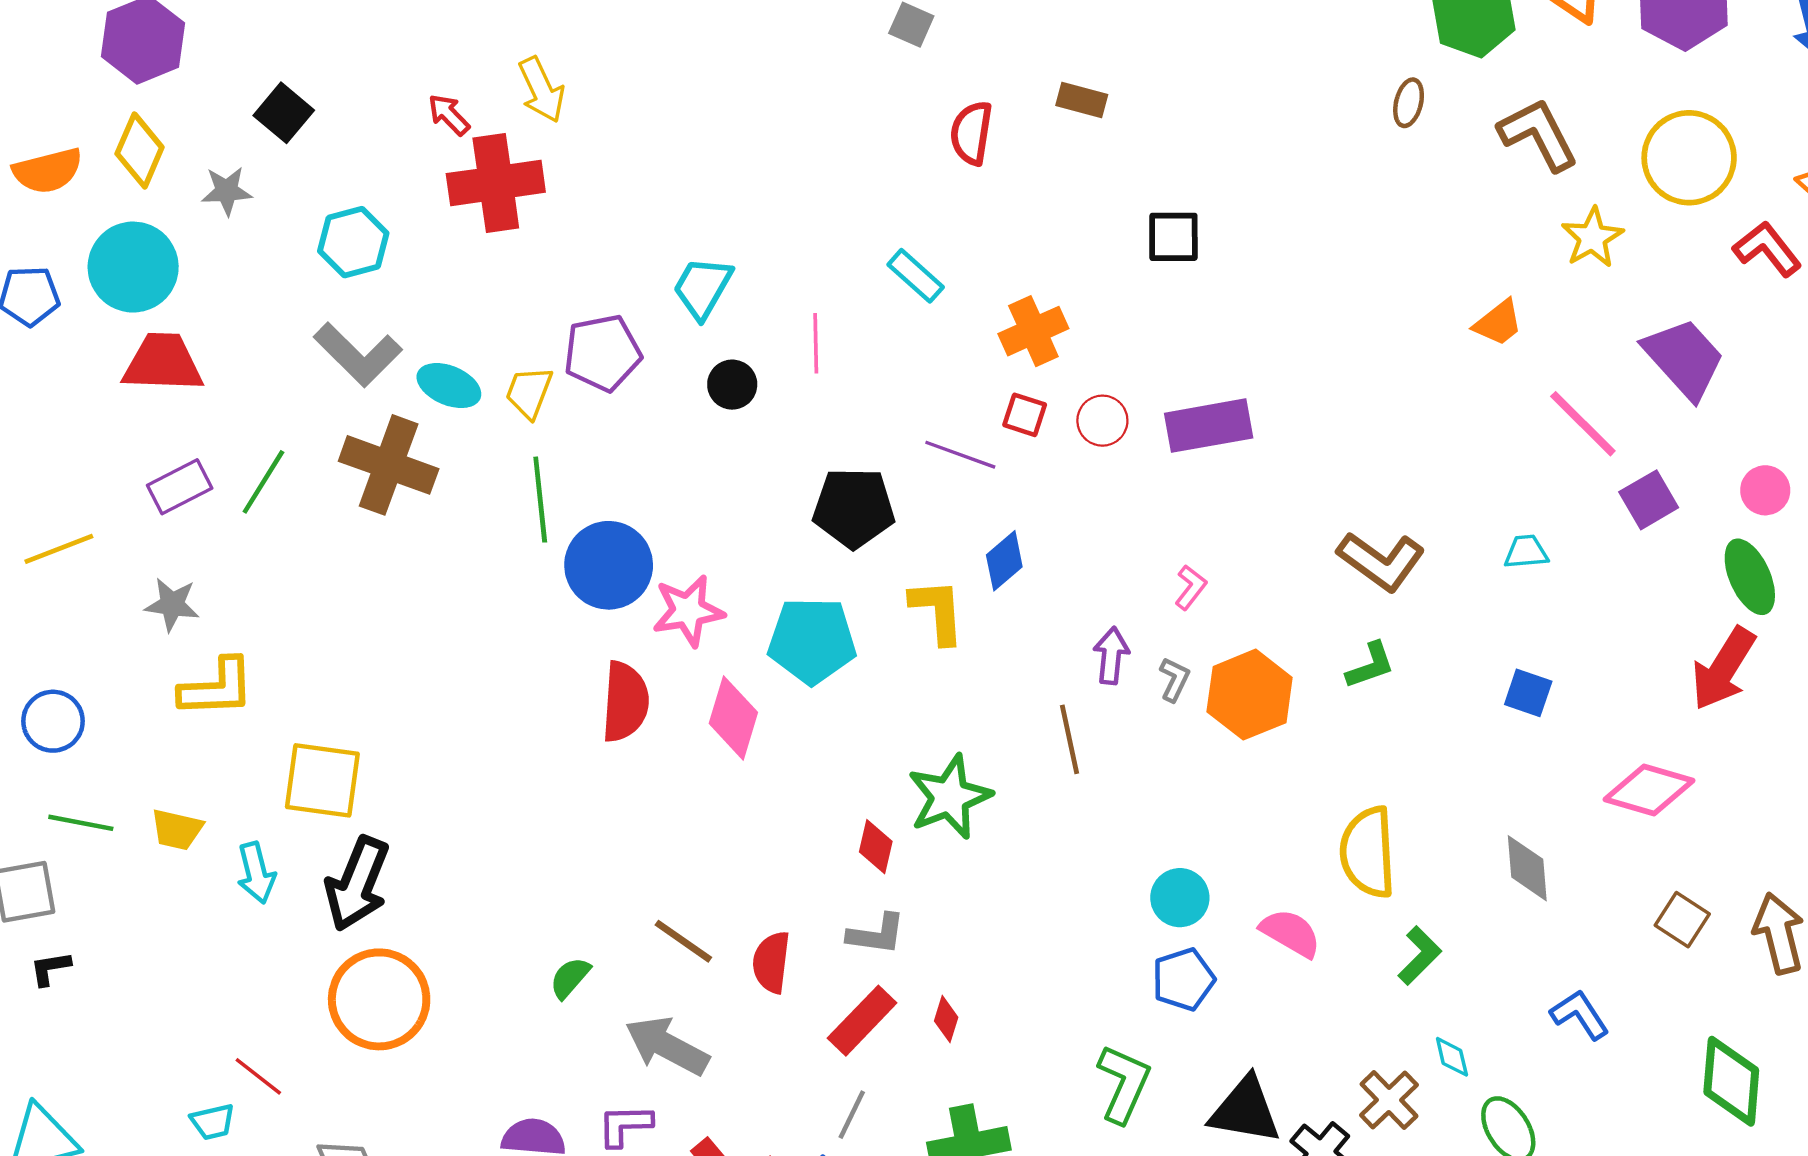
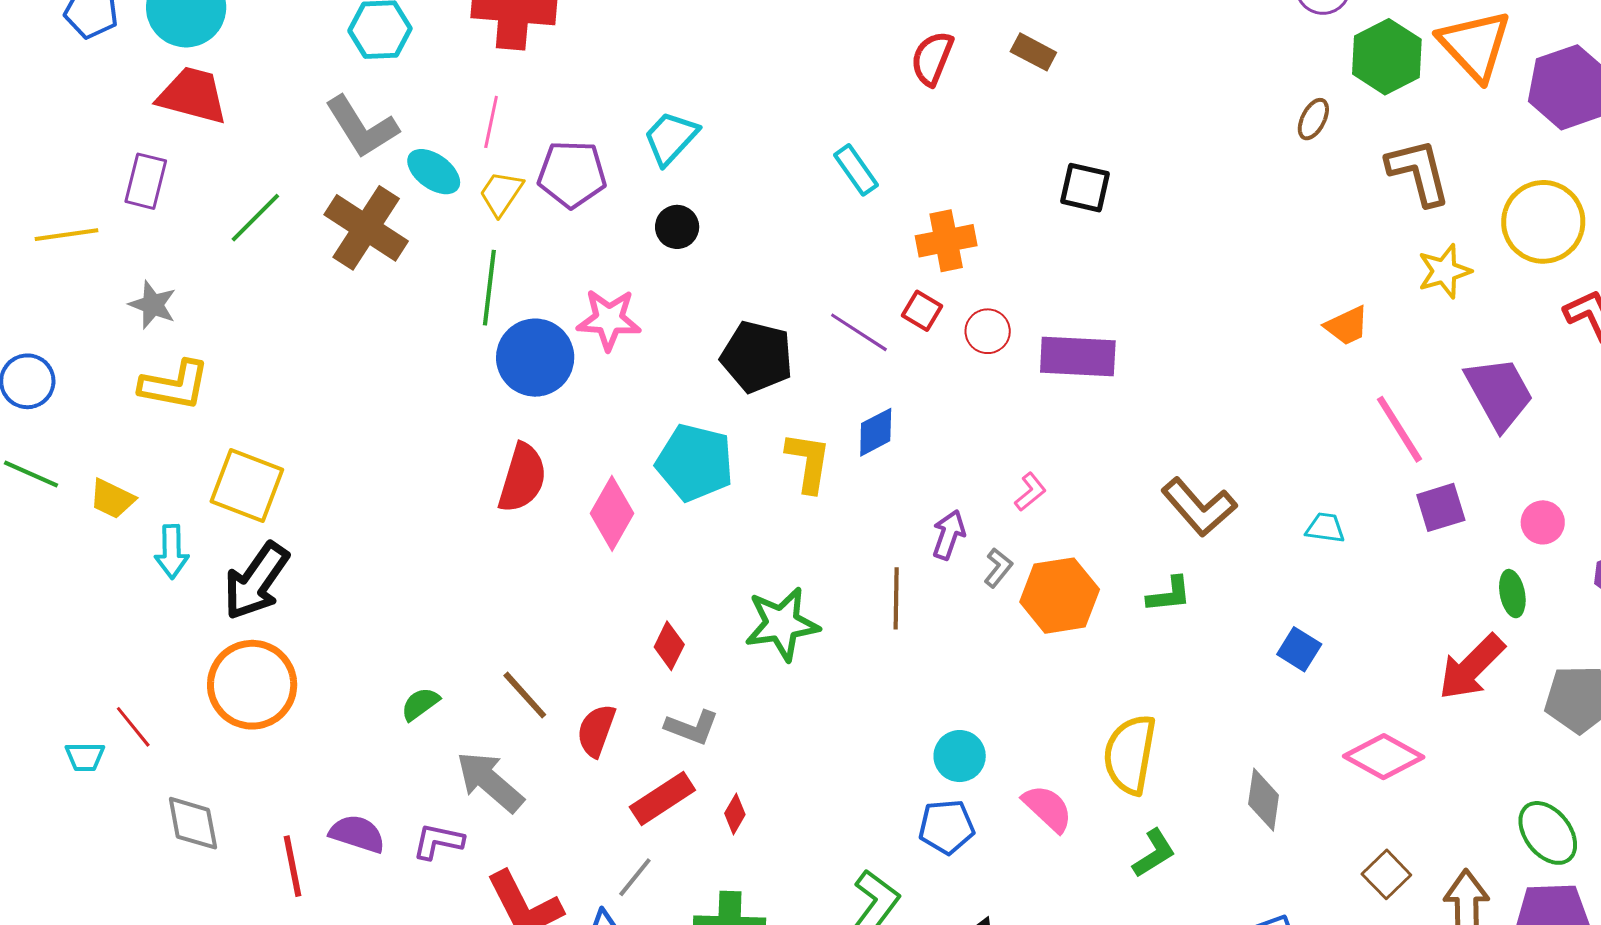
pink line: (816, 343) -> (491, 122), moved
purple rectangle: (180, 487) -> (146, 181), moved, turned -62
green ellipse: (1750, 577) -> (1512, 594), size x0.7
pink star: (688, 611) -> (609, 320), moved
red diamond: (876, 847) -> (669, 646), moved

